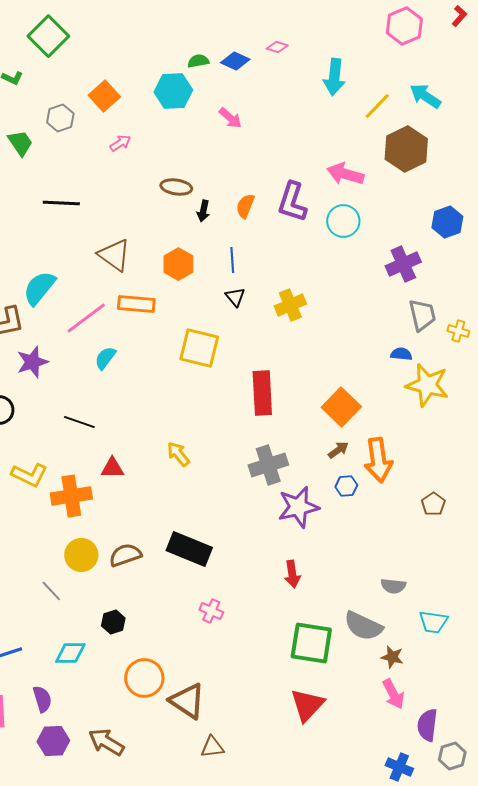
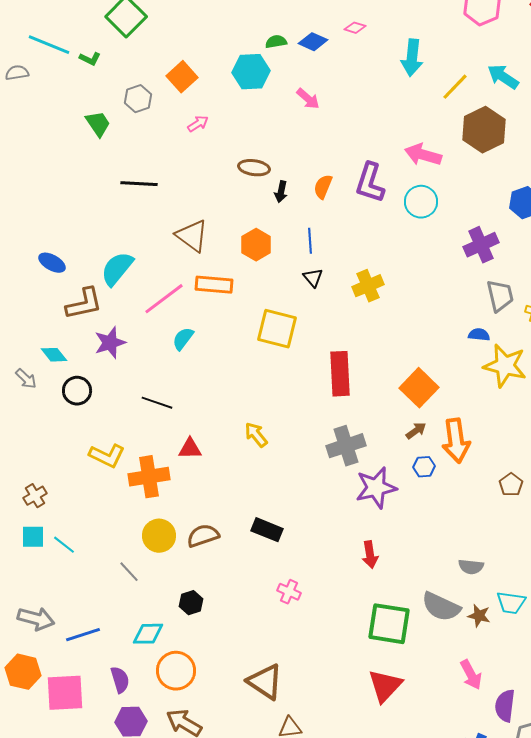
black rectangle: (189, 549) -> (267, 530), size x0.7
brown star: (392, 657) -> (479, 616), moved
orange circle: (144, 678) -> (176, 671), moved

